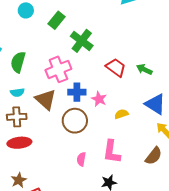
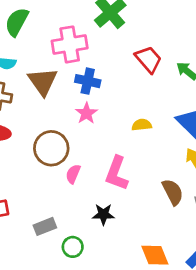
pink star: (99, 99) -> (86, 113), moved
brown circle: (75, 121) -> (51, 148), moved
brown semicircle: (154, 156) -> (173, 192), turned -78

